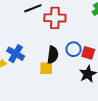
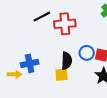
blue cross: (16, 54) -> (30, 63), turned -36

